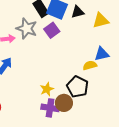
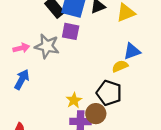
gray star: (27, 29) -> (47, 46), moved
purple square: (52, 30) -> (71, 31), turned -35

